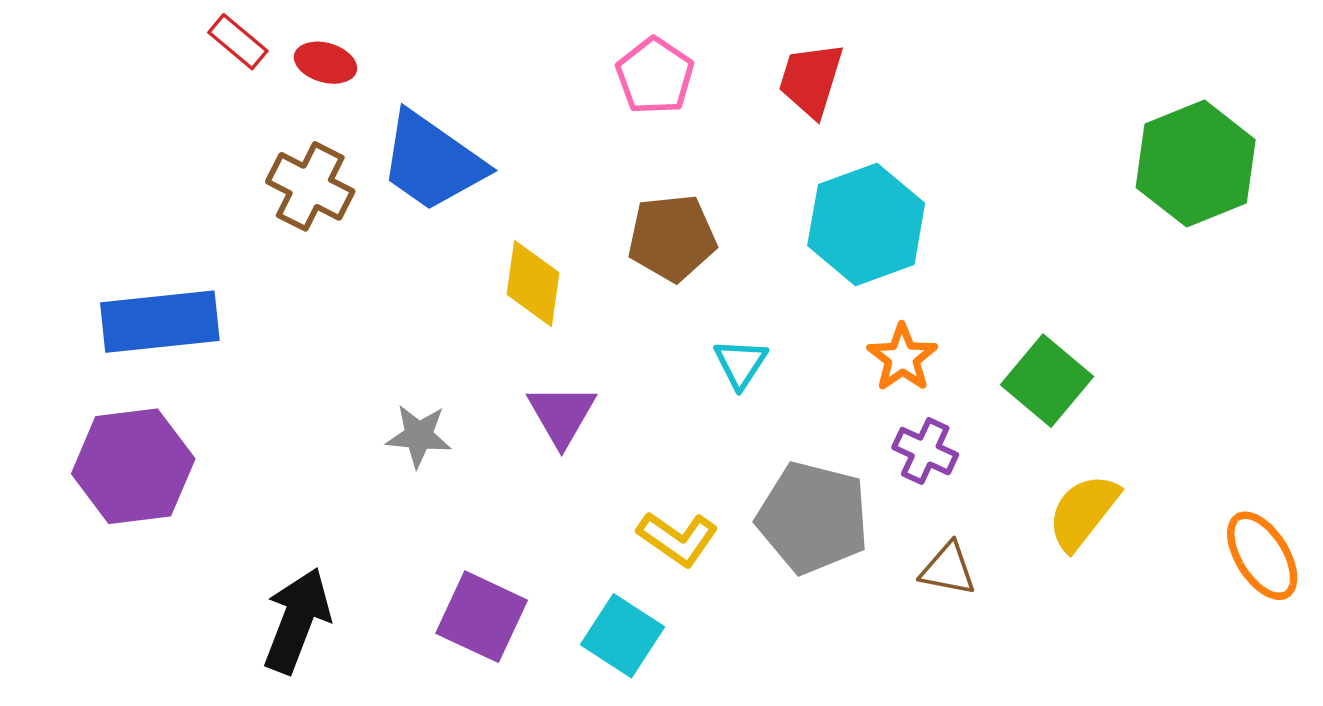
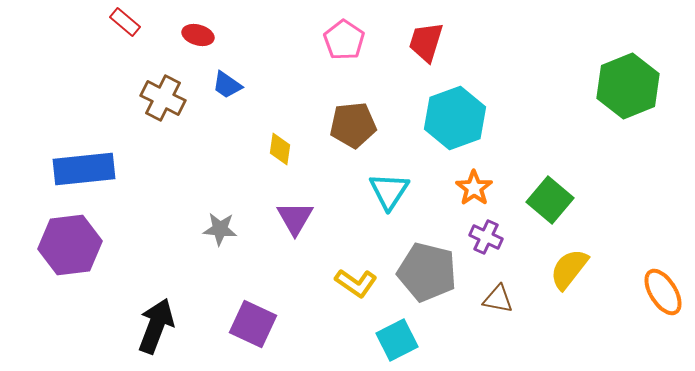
red ellipse: (325, 63) -> (198, 35), moved
blue trapezoid: (432, 162) -> (227, 85), size x0.5
yellow diamond: (533, 284) -> (280, 149), size x0.7
cyan triangle: (741, 363) -> (389, 191), size x1.4
cyan square: (622, 636) -> (397, 340), moved, turned 30

